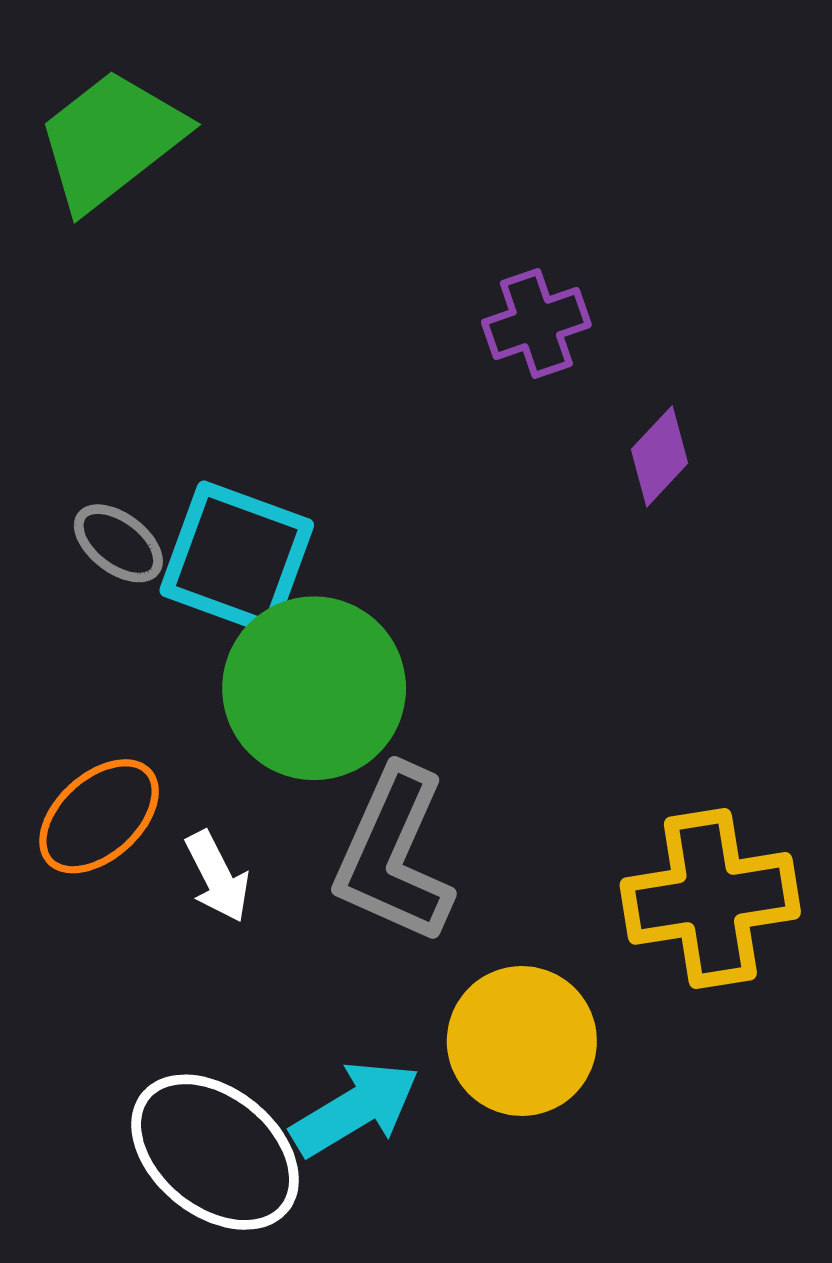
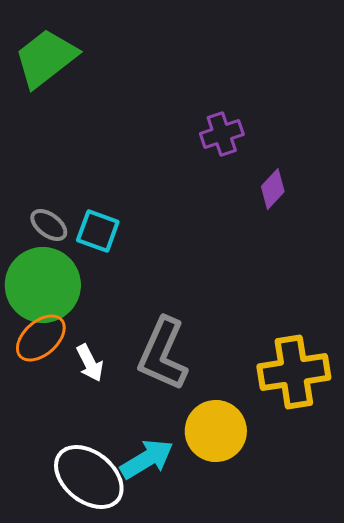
cyan square: (237, 558) -> (98, 231), size x0.7
green circle: (314, 688) -> (43, 285), moved

